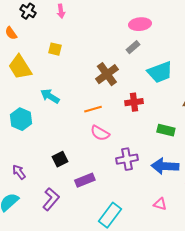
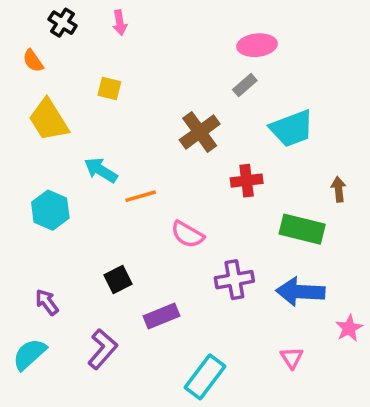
orange line: (93, 109) -> (141, 196), moved
green rectangle: (166, 130) -> (302, 229), size x1.4
pink triangle: (160, 204) -> (292, 358), turned 40

